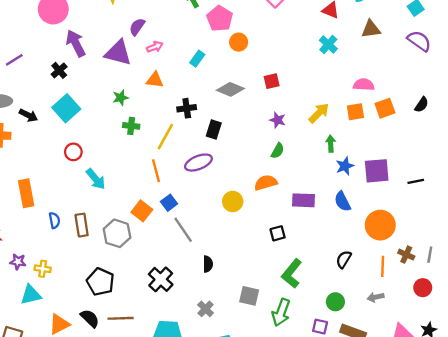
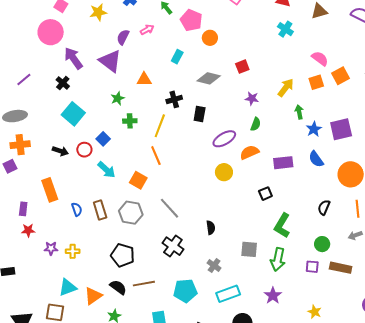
pink arrow: (155, 47) -> (147, 30), moved
purple triangle: (118, 53) -> (110, 61), turned 30
pink semicircle: (364, 85) -> (320, 59), turned 42
black arrow: (28, 115) -> (60, 151), moved
purple ellipse: (198, 163) -> (224, 139), moved
blue square: (169, 203) -> (103, 139), moved
orange square: (142, 211) -> (138, 180), moved
gray line: (183, 230) -> (170, 208), moved
cyan triangle: (31, 295) -> (68, 287), moved

